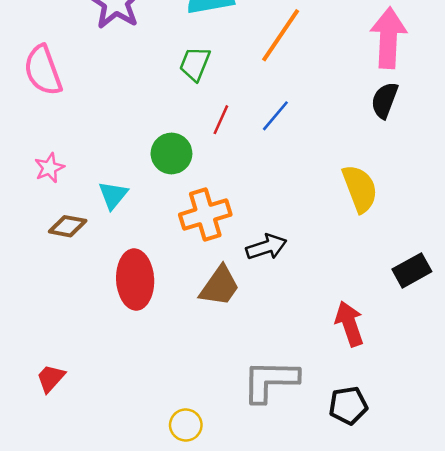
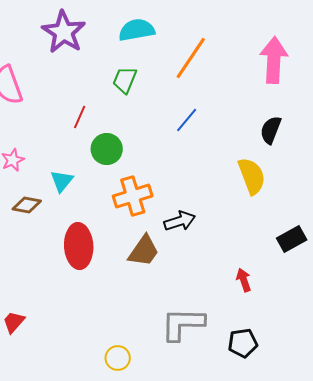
black semicircle: (385, 100) -> (271, 130), moved
red line: (221, 120) -> (80, 117), moved
red arrow: (349, 324) -> (244, 280), size x0.7

